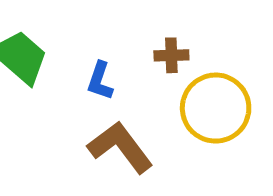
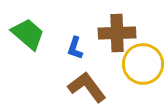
brown cross: (171, 55) -> (117, 33), size x1.8

